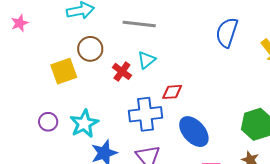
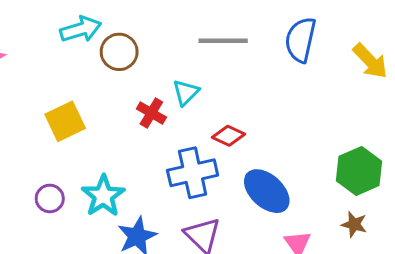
gray line: (139, 24) -> (223, 41), moved
brown circle: (90, 49) -> (119, 52), moved
red diamond: (172, 92) -> (228, 136), turned 35

